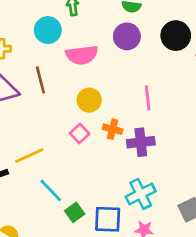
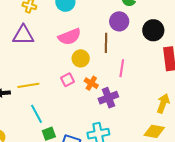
pink semicircle: (82, 55) -> (70, 37), moved, turned -30
brown line: (40, 80) -> (106, 43), moved
purple cross: (141, 142) -> (108, 98), turned -30

